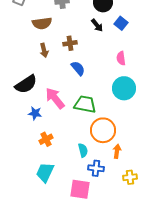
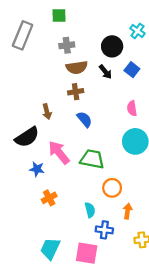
brown semicircle: (42, 23) -> (77, 67), moved
brown arrow: (44, 50) -> (47, 112), moved
orange circle: (103, 130) -> (112, 188), size x0.7
cyan trapezoid: (45, 172) -> (50, 249), moved

